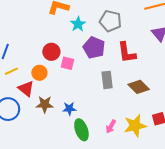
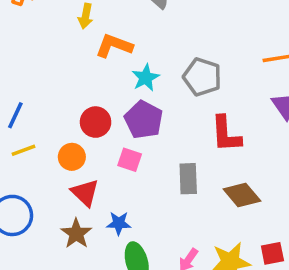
purple pentagon: (94, 48) -> (144, 120), moved
pink square: (67, 63) -> (130, 160), moved
red triangle: (26, 89) -> (85, 193), moved
brown star: (45, 104) -> (76, 234), moved, turned 30

